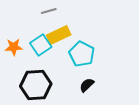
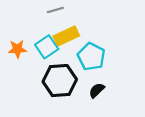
black hexagon: (36, 85) -> (60, 81), moved

